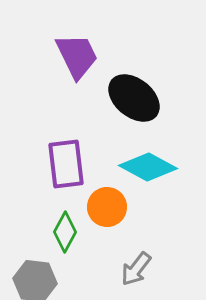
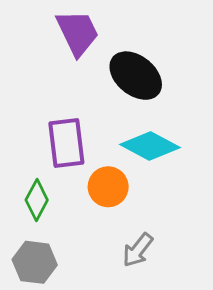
green diamond: (65, 232) -> (37, 200), moved

